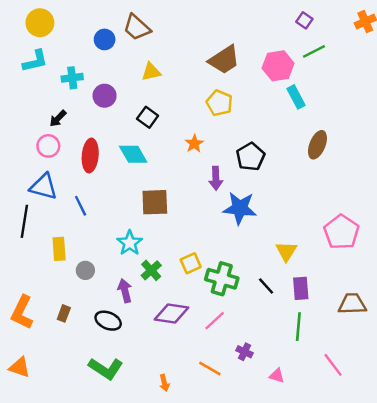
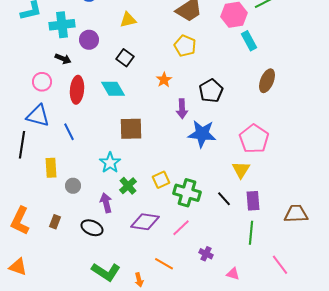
cyan cross: (72, 78) -> (62, 25), size x1.4
black arrow: (58, 118) -> (63, 59), moved, turned -112
pink pentagon: (341, 232) -> (254, 139), moved
green L-shape: (106, 368) -> (106, 272), moved
orange line: (210, 368) -> (164, 264), moved

